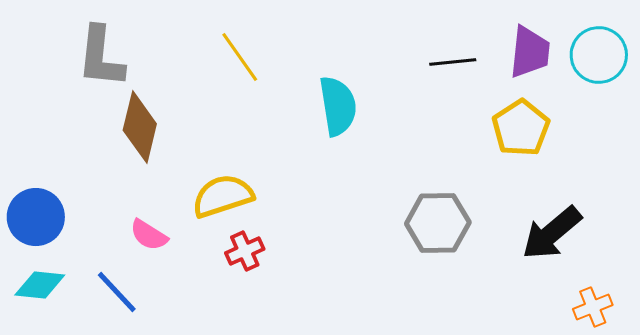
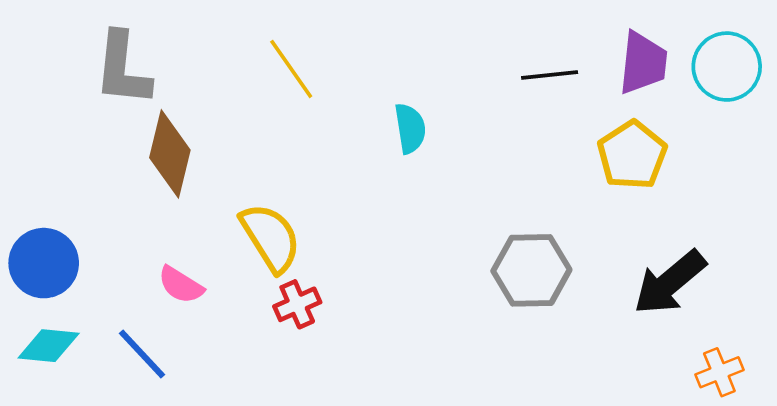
cyan semicircle: (338, 106) -> (410, 128), size x0.7
yellow semicircle: (223, 196) -> (271, 238), turned 76

